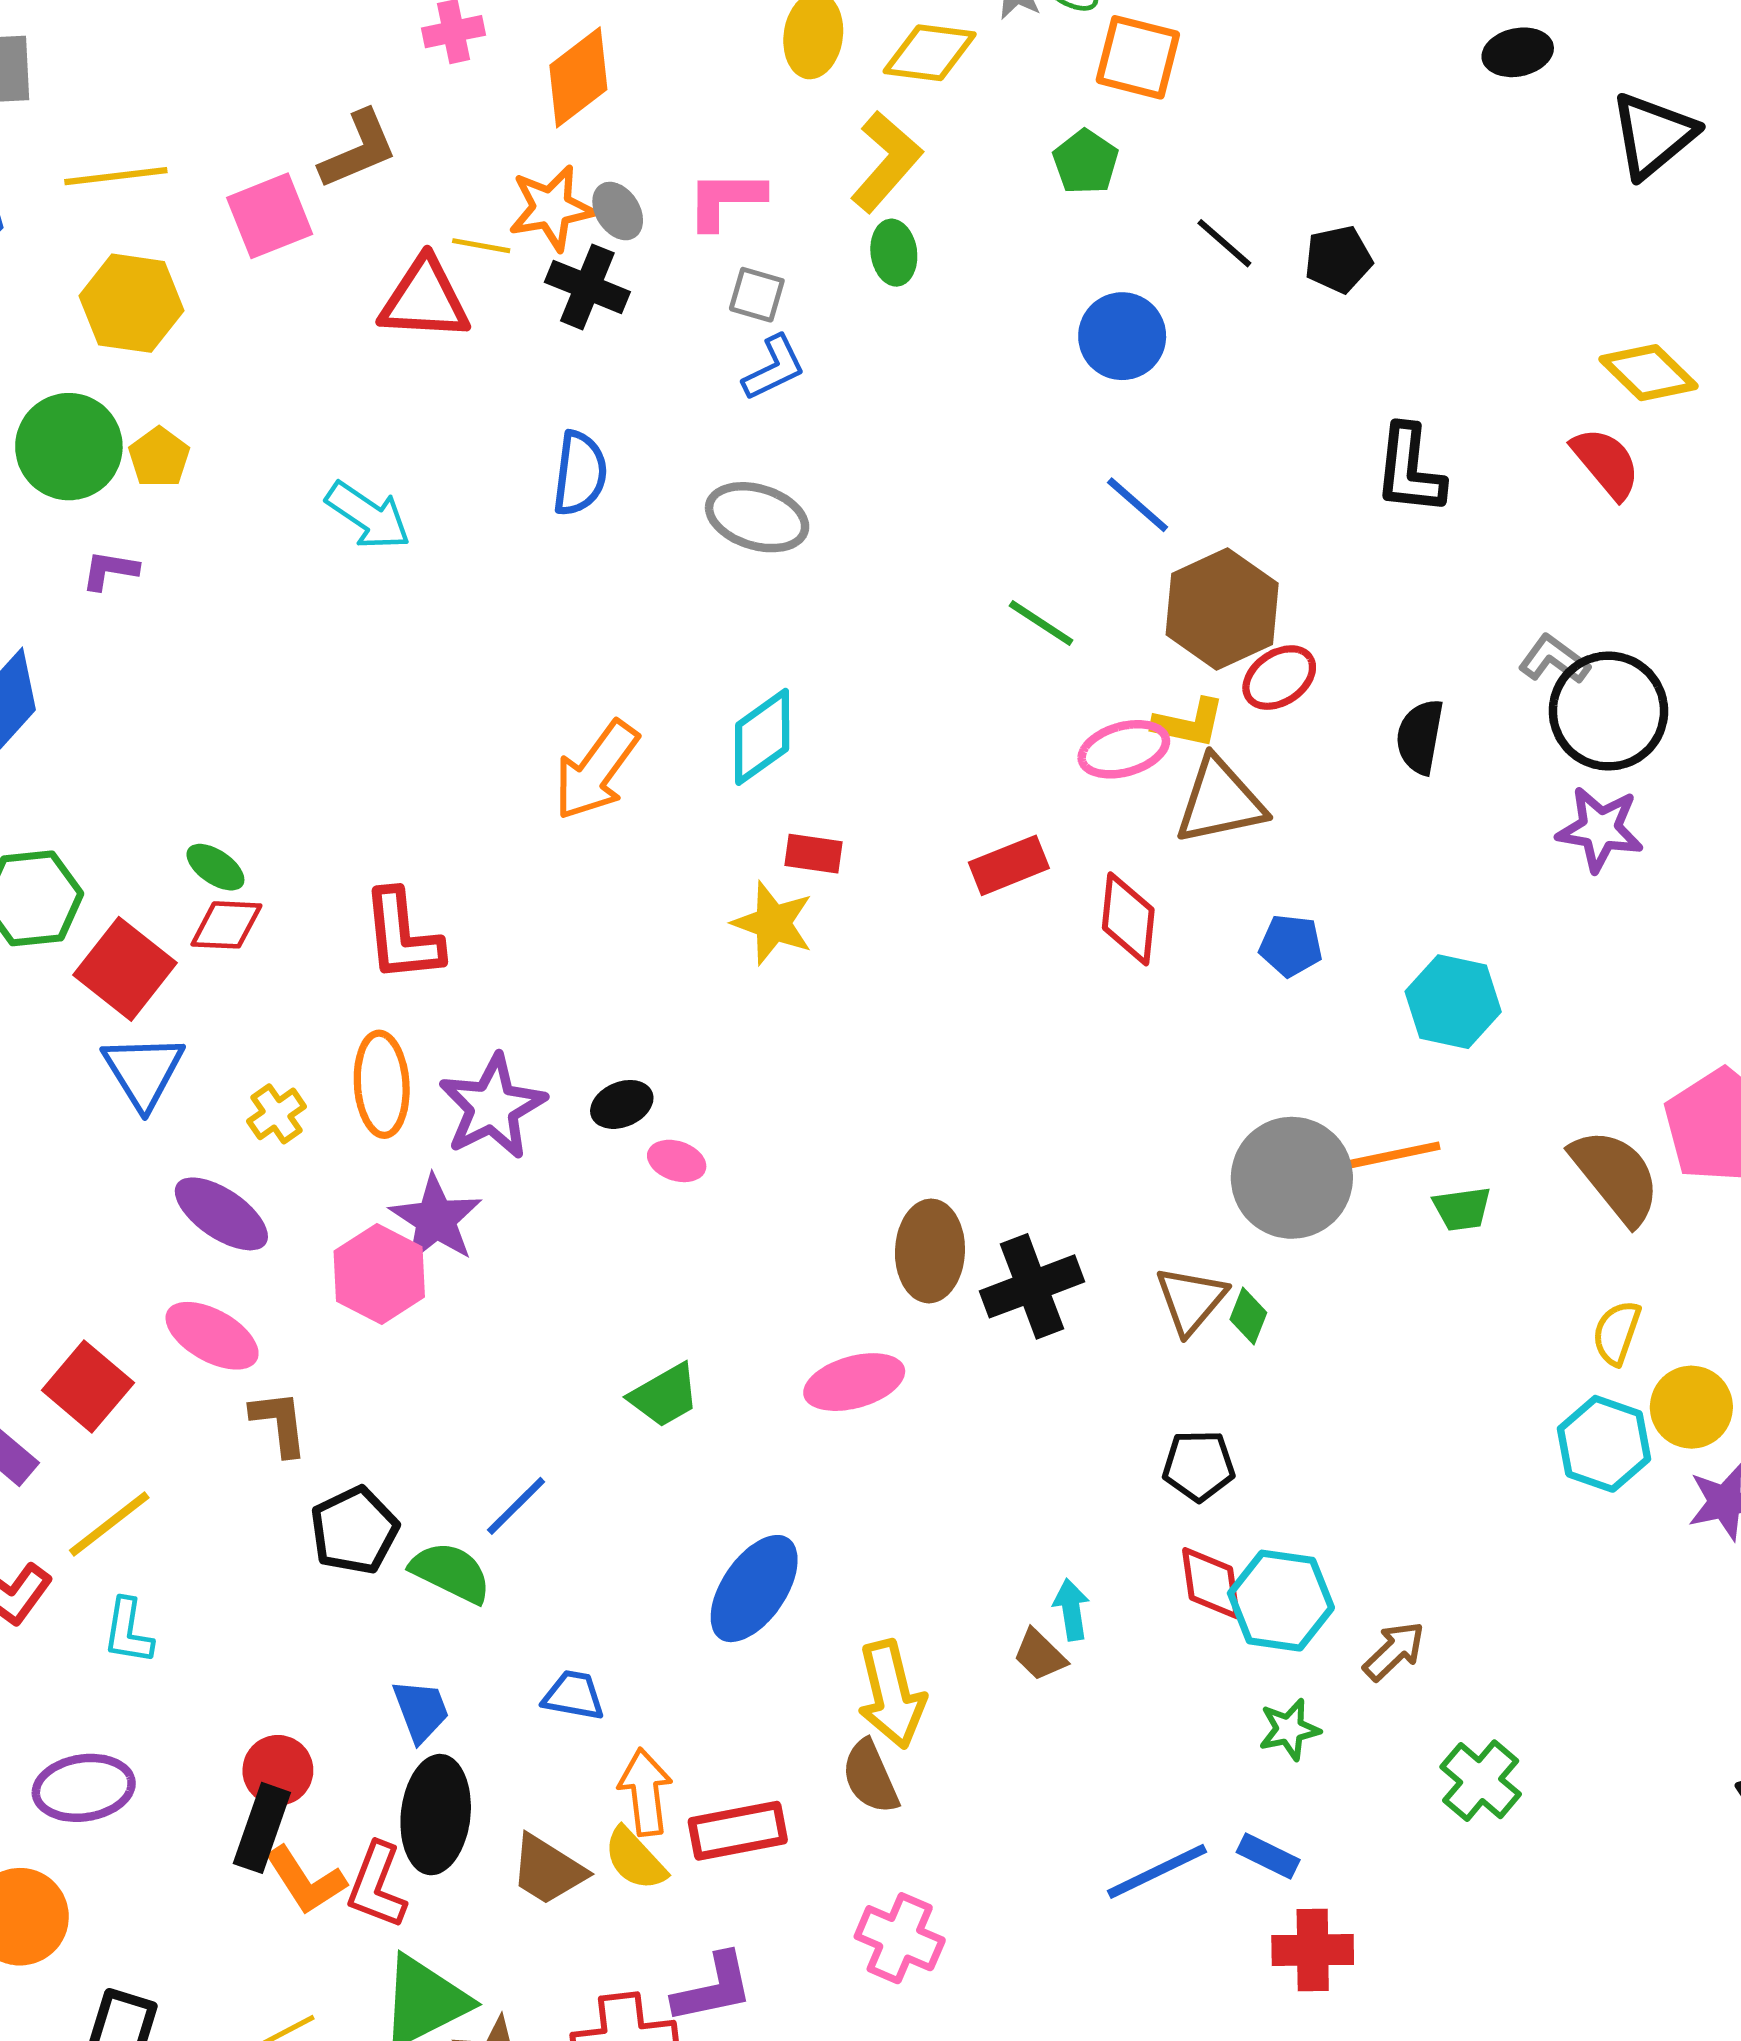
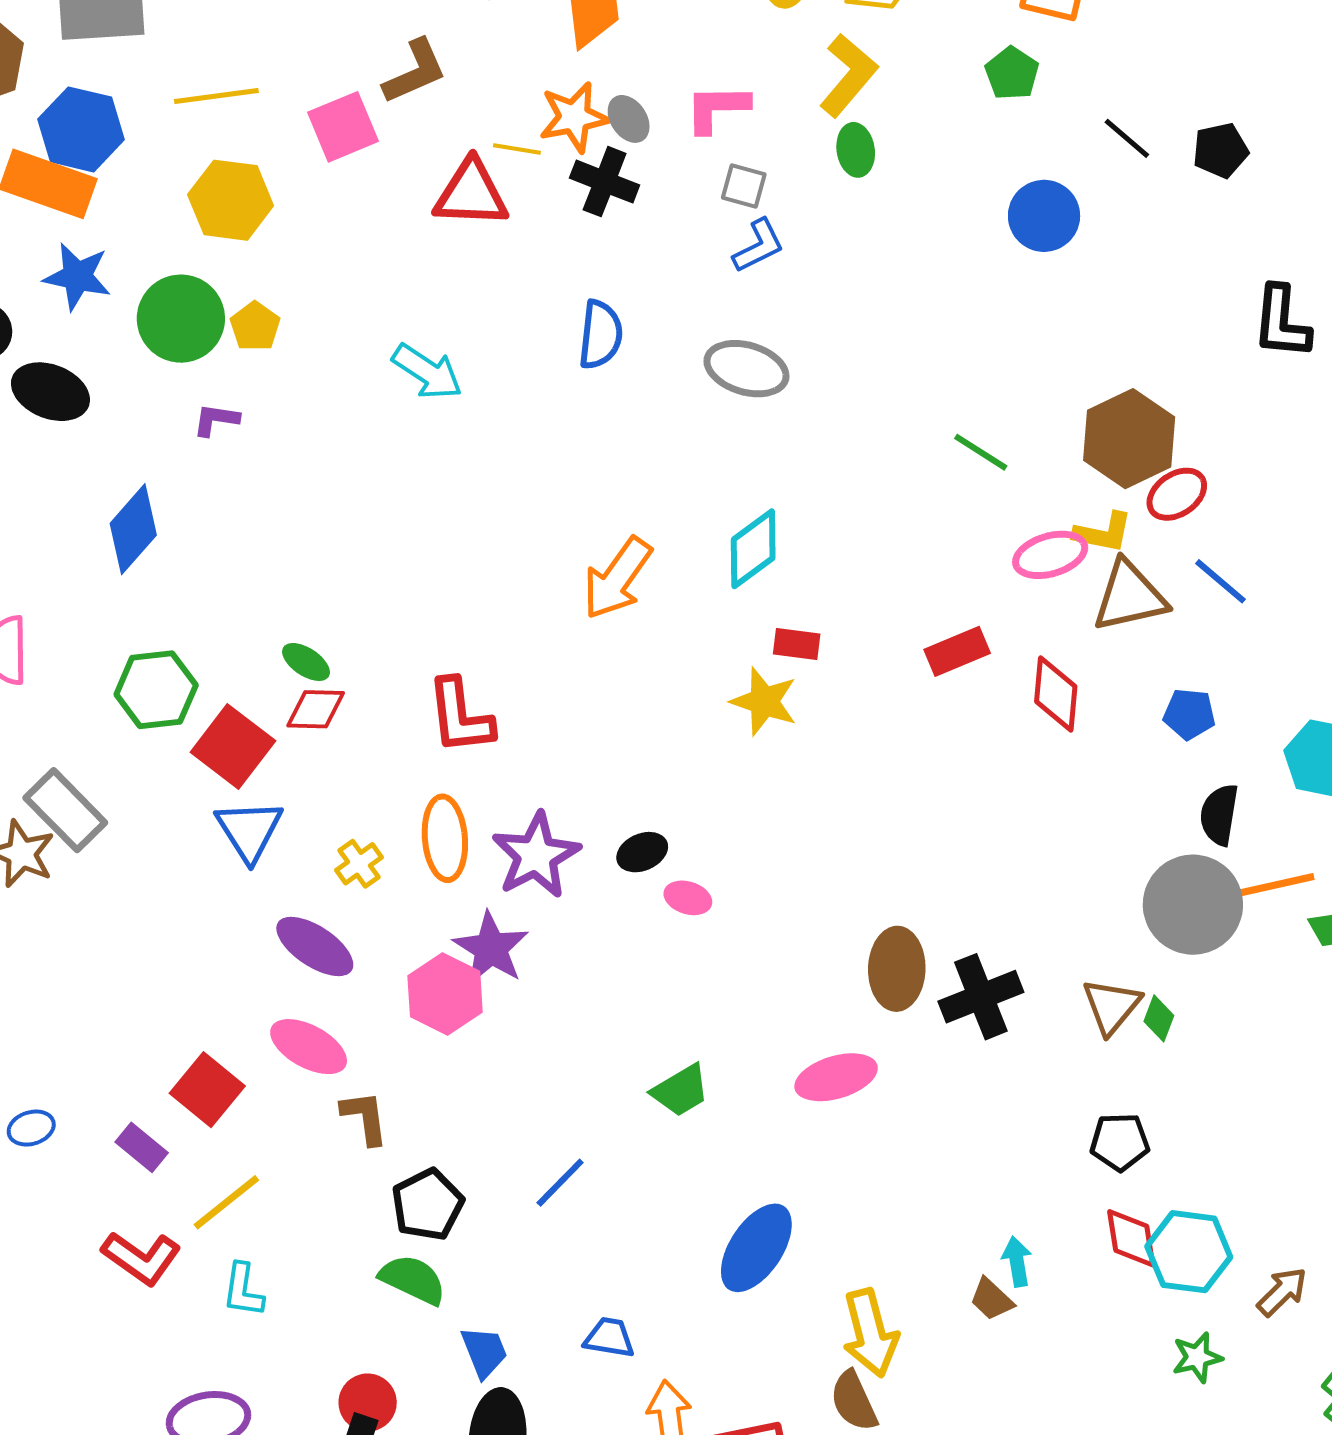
blue line: (1138, 505) -> (1221, 581), moved
black semicircle: (1420, 737) -> (1219, 815), moved
green semicircle: (451, 1572) -> (413, 1280), moved

